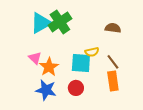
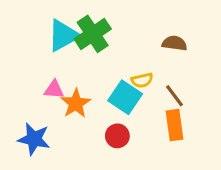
pink triangle: (35, 58) -> (54, 90), turned -40
cyan square: (81, 63) -> (125, 97), turned 30
blue star: (46, 90) -> (34, 139), moved

